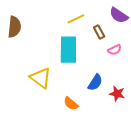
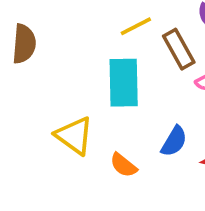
brown rectangle: (99, 32) -> (179, 49), size x1.5
orange semicircle: (71, 104) -> (123, 165), moved

